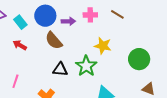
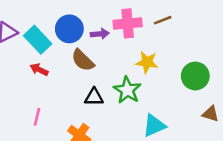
brown line: (117, 14) -> (163, 20), turned -48
pink cross: (90, 15) -> (128, 23), size x1.5
cyan rectangle: (20, 22) -> (38, 40), size x1.5

